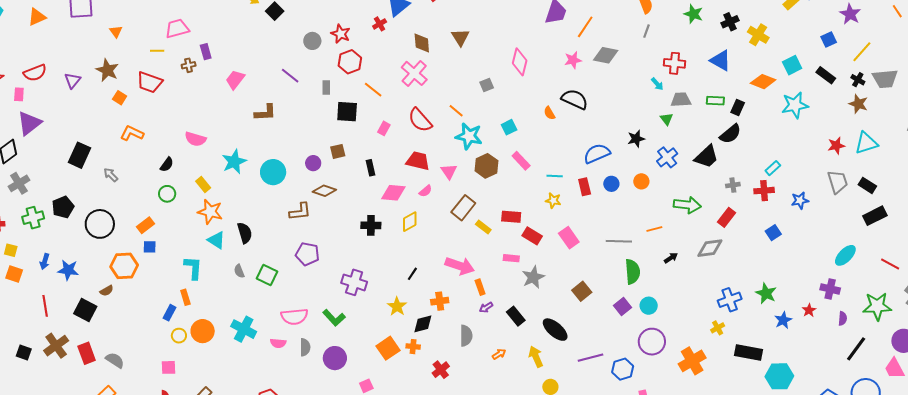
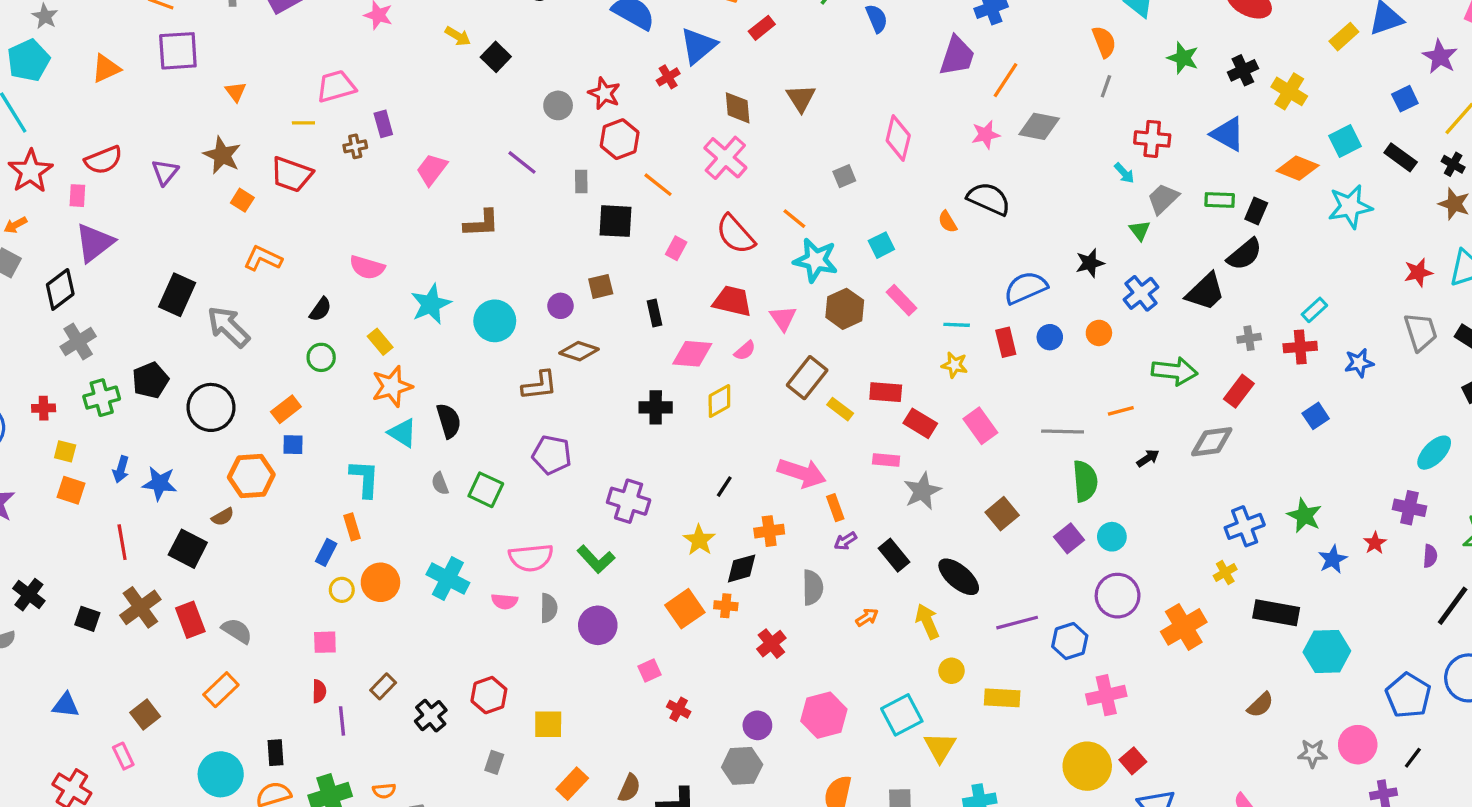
gray trapezoid: (681, 100) -> (1163, 199), turned -40
gray arrow: (111, 175) -> (229, 327), size x1.8
orange star: (210, 212) -> (392, 386), turned -30

